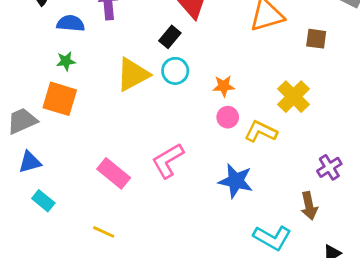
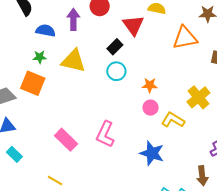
yellow triangle: (133, 74) -> (73, 61), moved, turned 36
pink L-shape: (168, 161) -> (105, 134), turned -40

